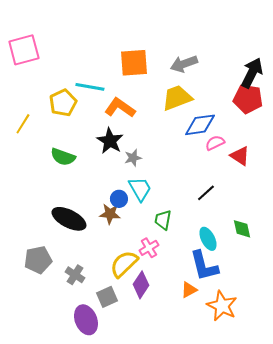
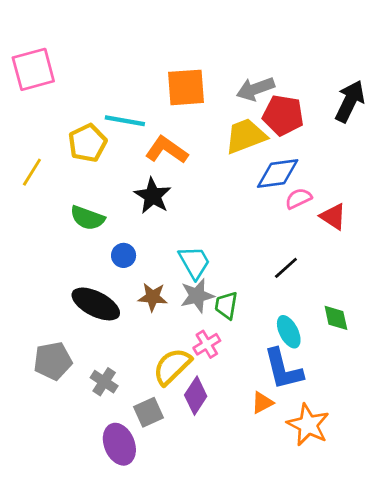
red pentagon: (248, 99) -> (283, 115), moved
gray star: (133, 158) -> (197, 296), moved, size x1.4
blue circle: (119, 199) -> (124, 255), moved

